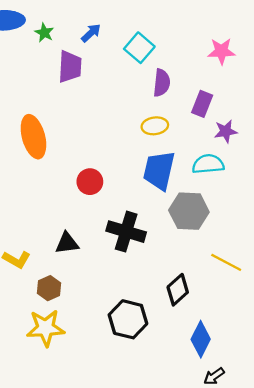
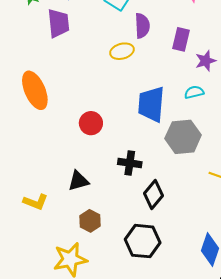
yellow ellipse: (155, 126) -> (122, 51), moved
cyan semicircle: (208, 164) -> (194, 92), size x0.7
black cross: (126, 232) -> (130, 163), size x0.7
brown hexagon: (49, 288) -> (90, 221), moved
black diamond: (178, 290) -> (153, 195), moved

